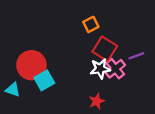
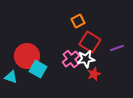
pink cross: (115, 69) -> (71, 59), moved
cyan square: (44, 80) -> (38, 69), turned -30
red star: (97, 101) -> (94, 74), moved

